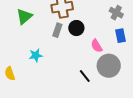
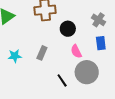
black circle: (76, 28) -> (68, 29), moved
gray rectangle: (57, 30) -> (42, 53), moved

